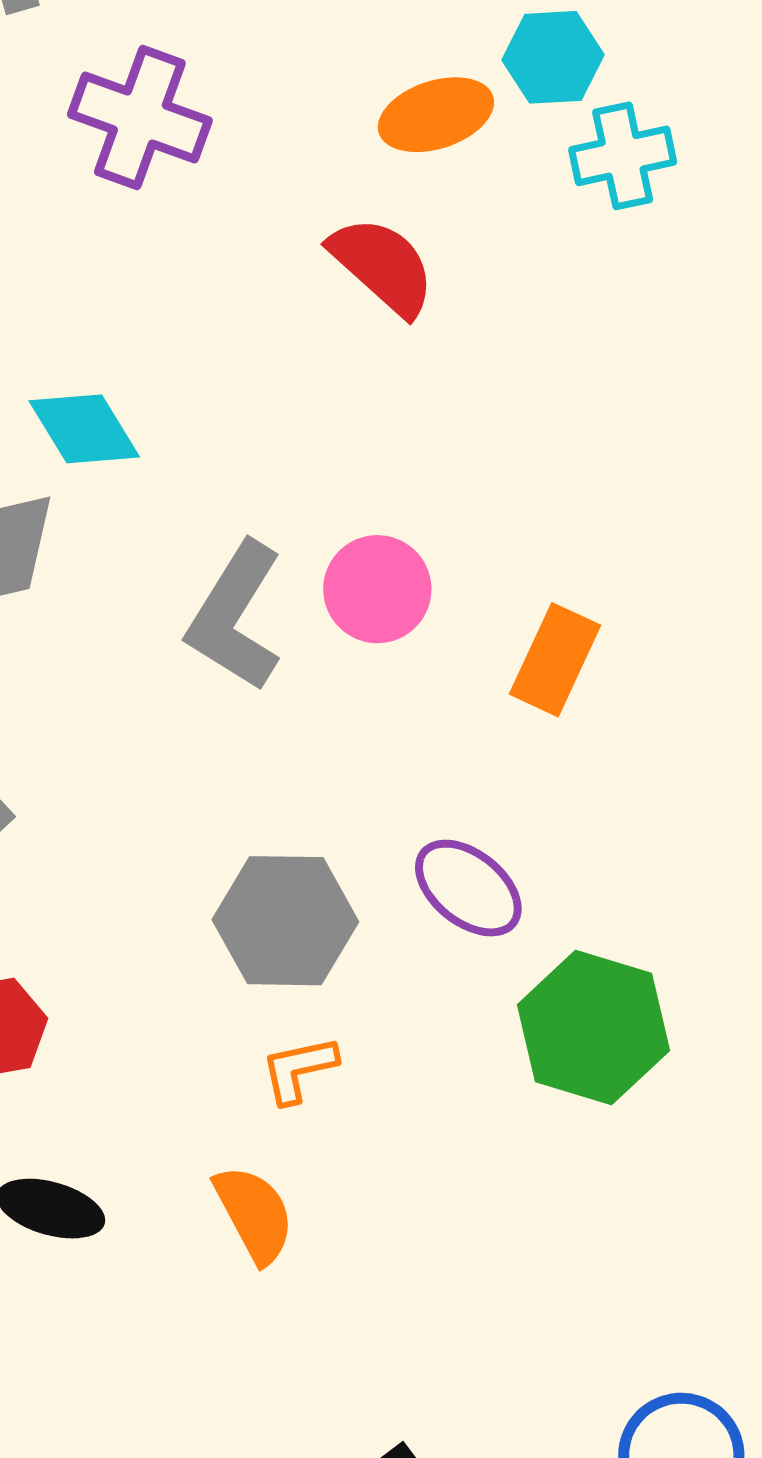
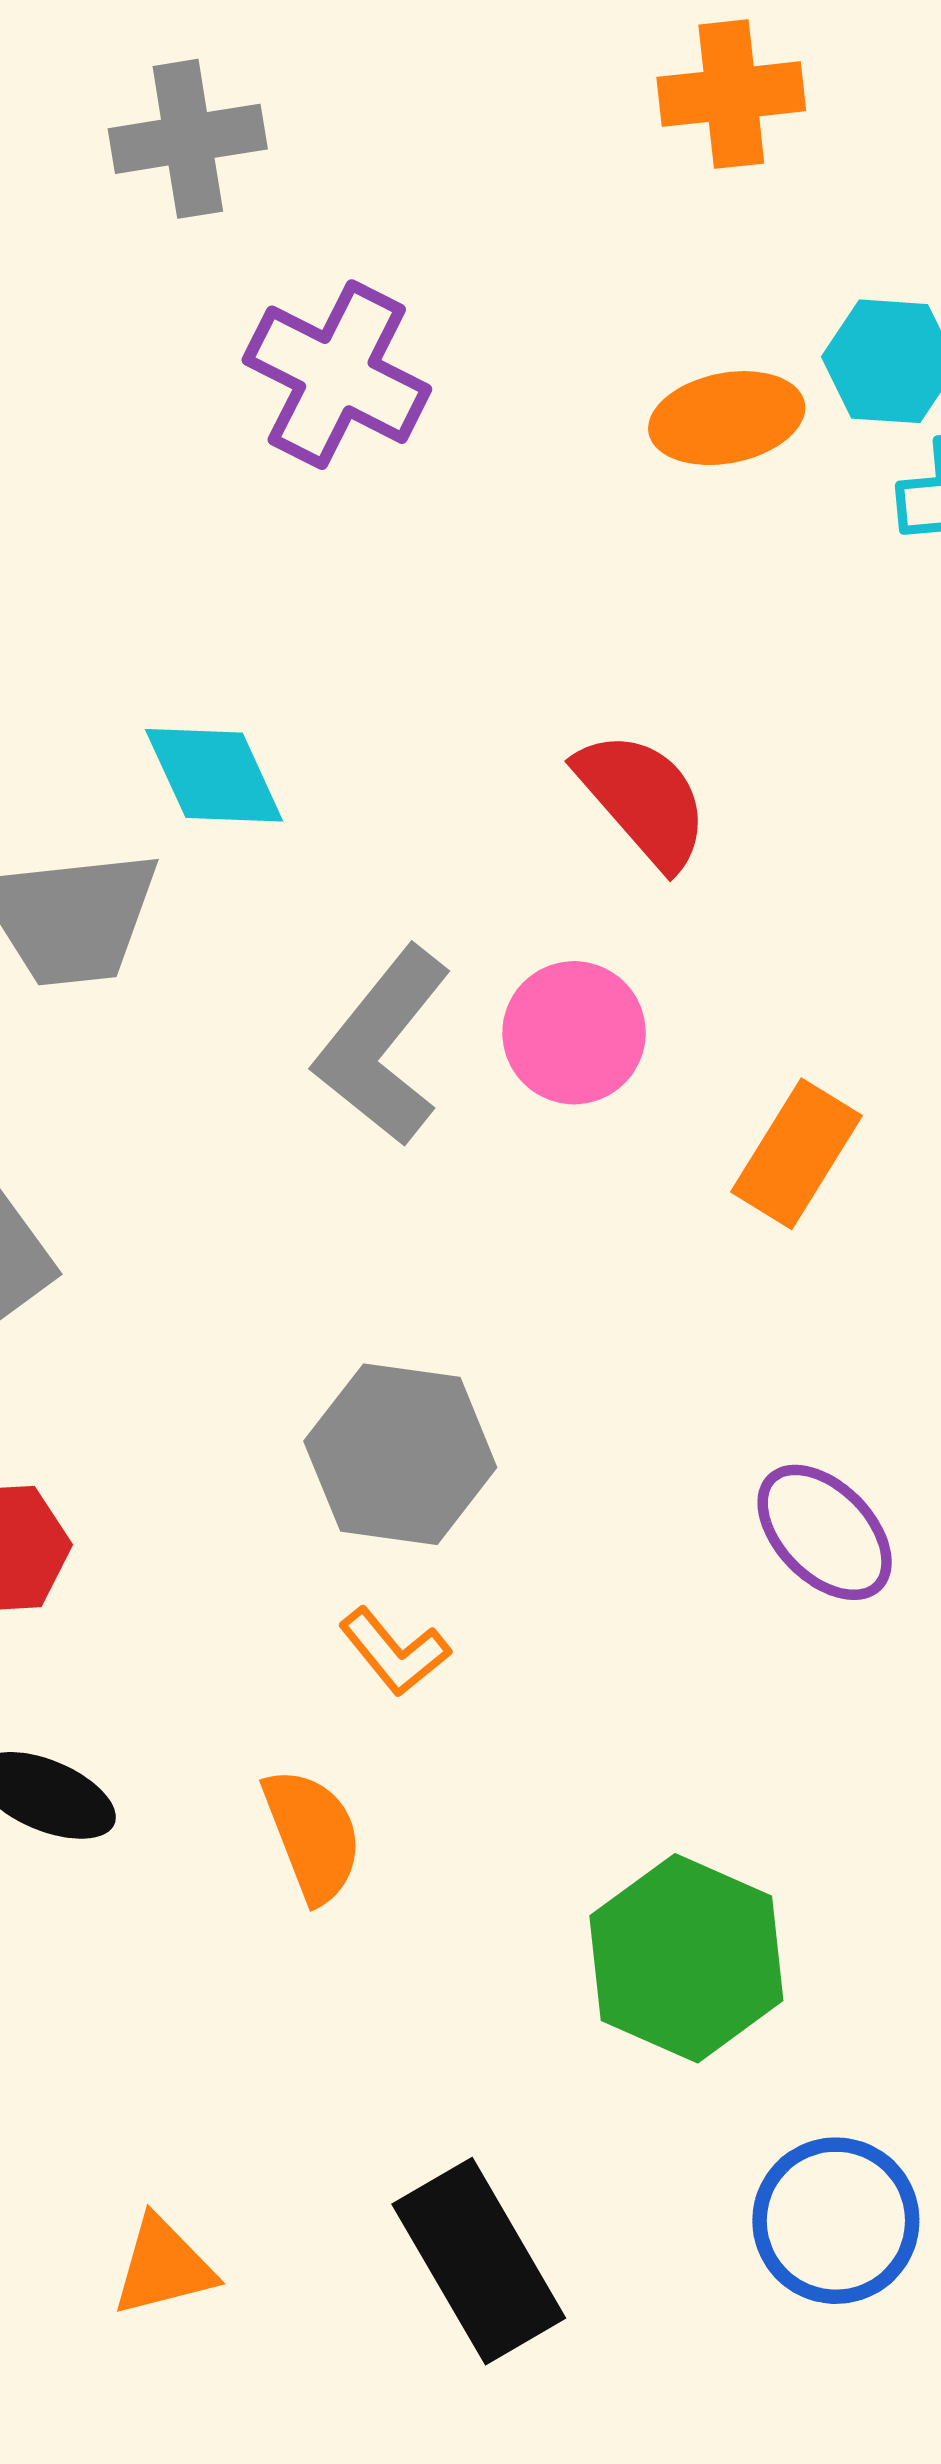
red semicircle: (382, 266) -> (643, 799), moved
purple ellipse: (468, 888) -> (825, 1532), moved
green hexagon: (594, 1028) -> (686, 1958), moved
orange L-shape: (299, 1069) -> (394, 1652), turned -124

